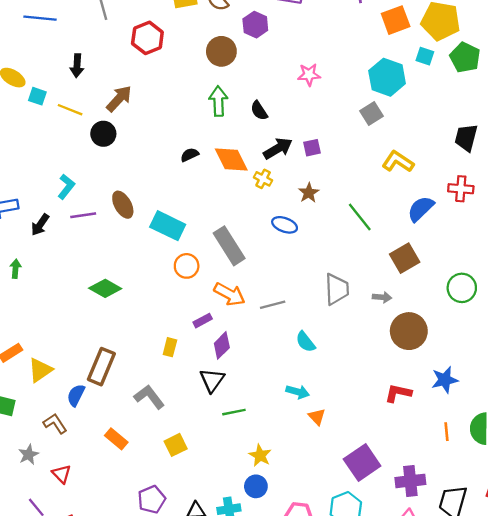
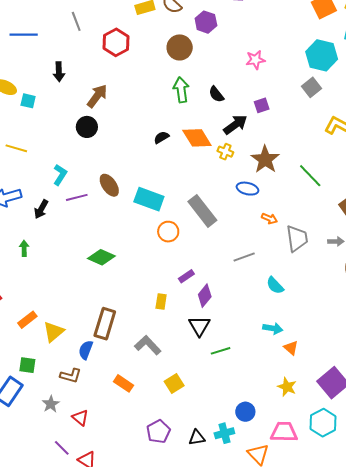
yellow line: (70, 110) -> (16, 148), moved
purple square: (312, 148) -> (262, 105), moved
brown star: (309, 193) -> (265, 159), size x1.6
orange arrow: (230, 294) -> (269, 219), moved, size x0.6
brown L-shape: (55, 424) -> (71, 376), turned 145
yellow star: (260, 455) -> (287, 387), moved

